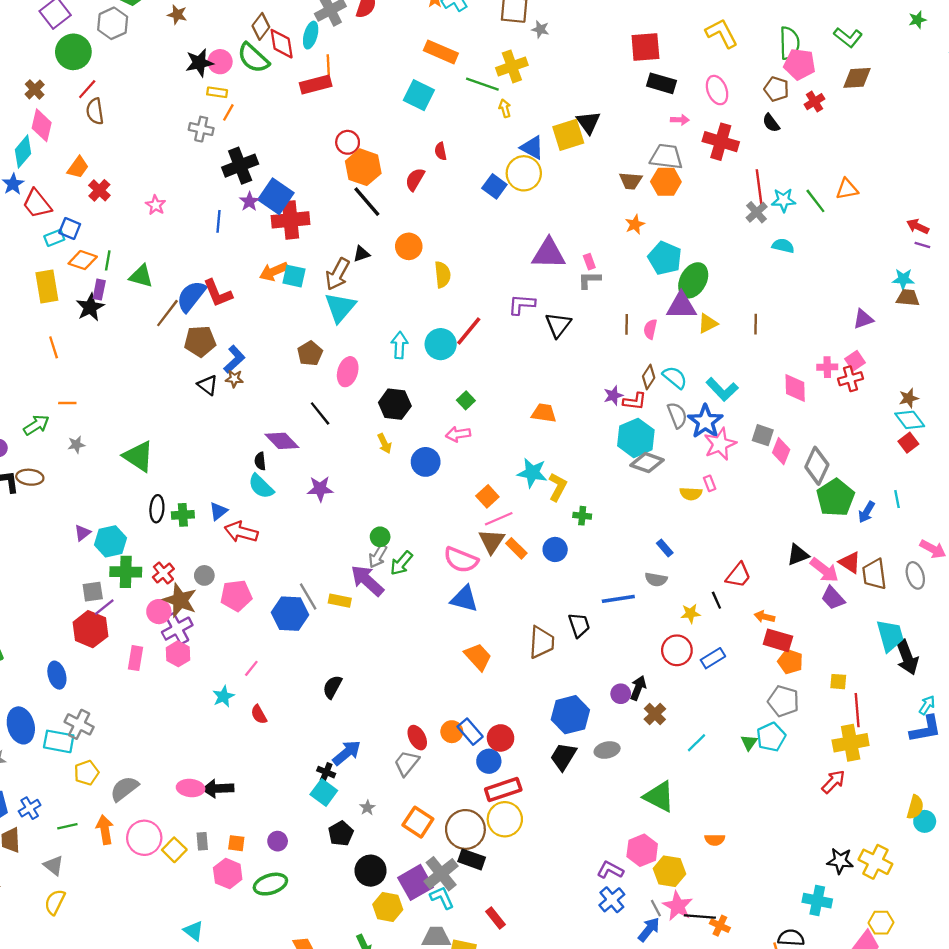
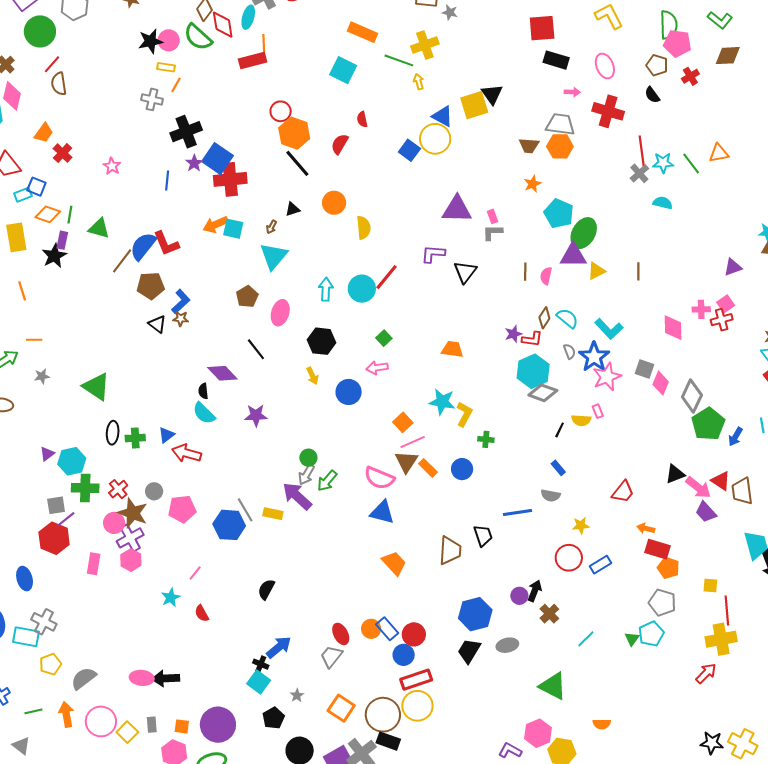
brown arrow: (337, 274) -> (271, 227), size x0.5
gray semicircle: (677, 415) -> (569, 351), size x0.7
black line: (716, 600) -> (560, 430), moved, turned 49
purple circle: (278, 841) -> (218, 725), size x2.0

